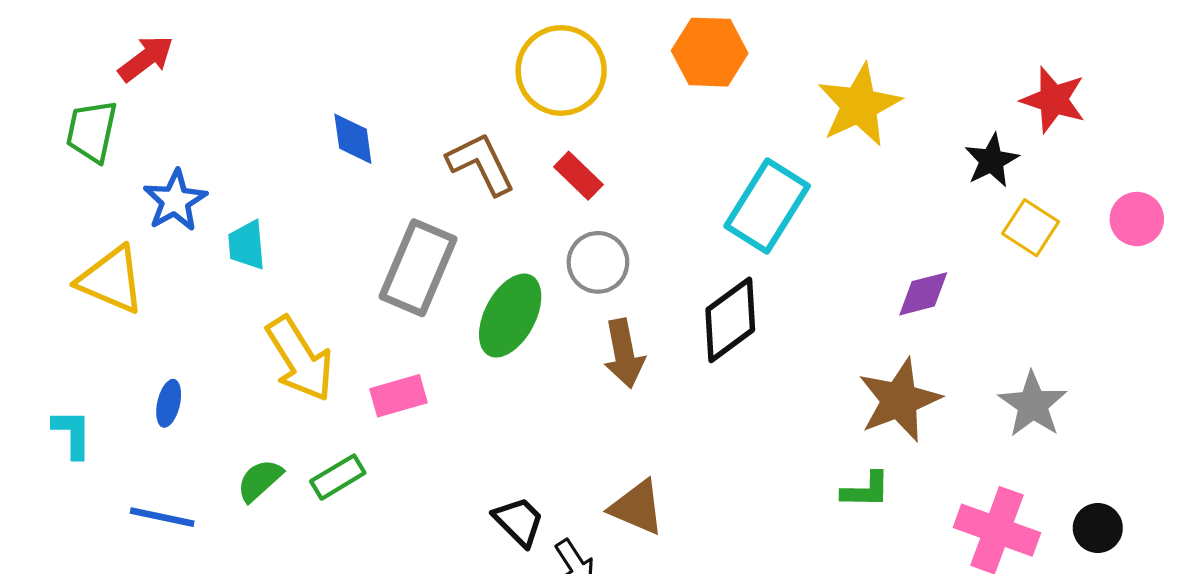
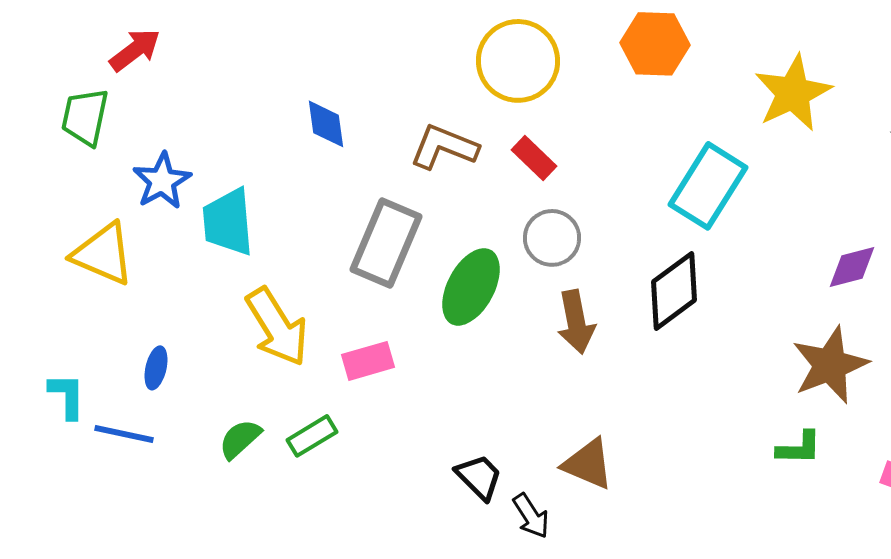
brown L-shape: (481, 164) -> (444, 147), turned -42
cyan trapezoid: (247, 245) -> (228, 222), size x1.5
blue line: (162, 517) -> (124, 434), moved

